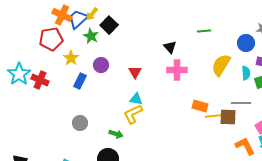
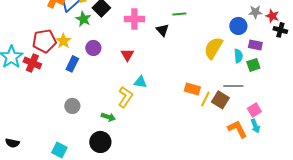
green line: (204, 31) -> (179, 14), moved
red pentagon: (51, 39) -> (44, 41), moved
pink cross: (177, 70) -> (134, 19), moved
cyan triangle: (136, 99) -> (140, 82), moved
yellow L-shape: (133, 114) -> (125, 97), turned 150
yellow line: (213, 116) -> (205, 99), turned -56
brown square: (228, 117) -> (220, 100), turned 30

